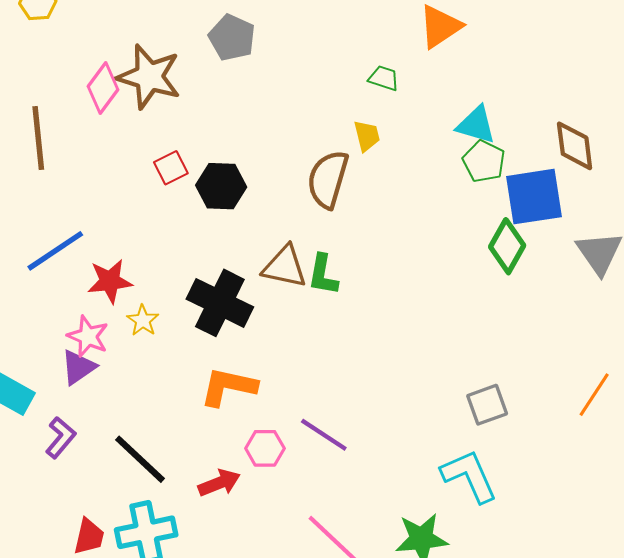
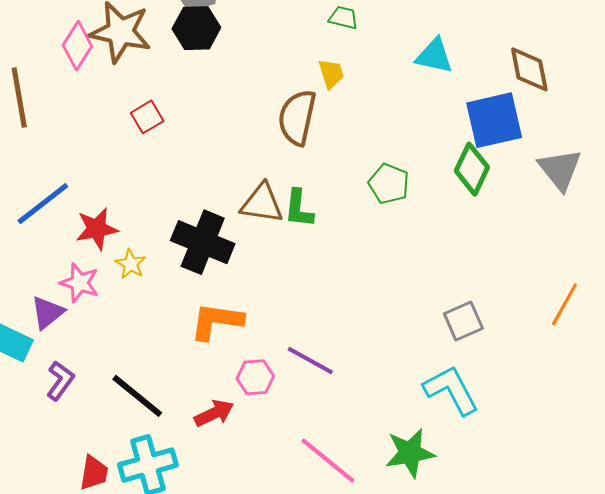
green pentagon: (484, 161) -> (389, 184), moved
black hexagon: (221, 186) -> (196, 28), moved
purple triangle: (78, 367) -> (47, 313), moved

